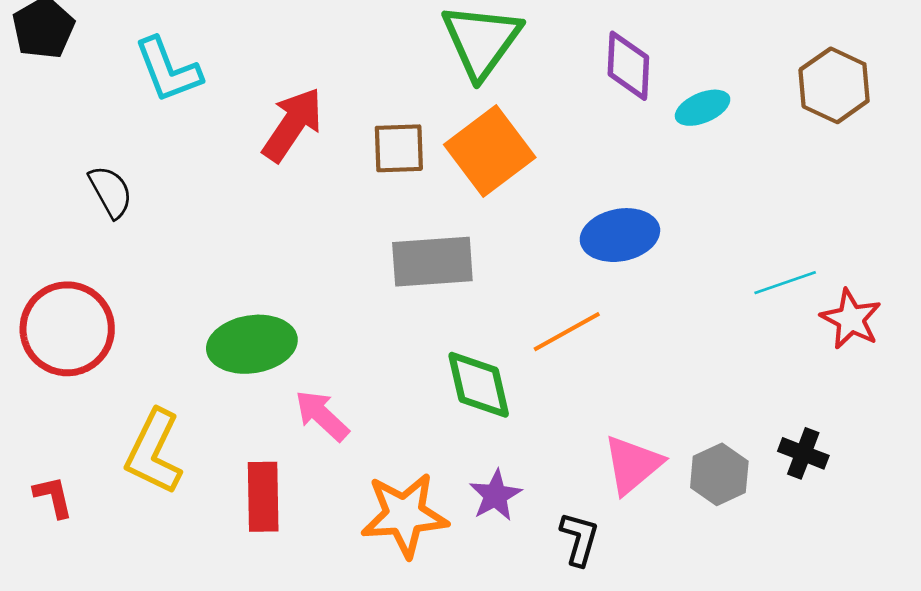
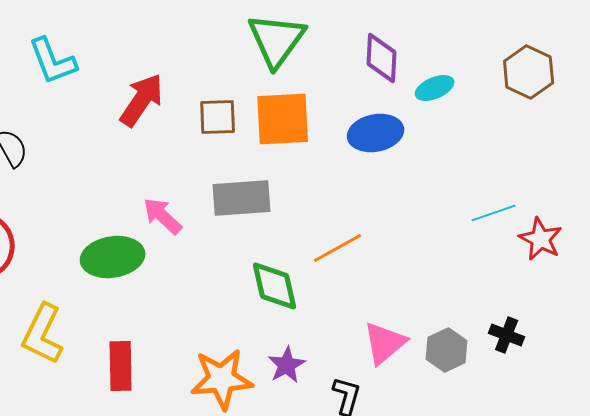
orange square: (490, 151) -> (283, 119), turned 34
blue ellipse: (620, 235) -> (376, 133), moved
pink arrow: (322, 416) -> (163, 216), moved

